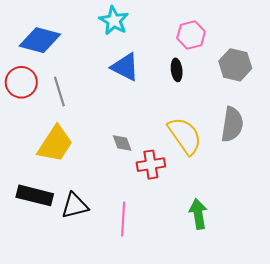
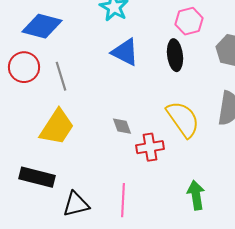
black ellipse: (177, 70) -> (175, 55), size x1.4
black triangle: (75, 206) -> (76, 204), moved

